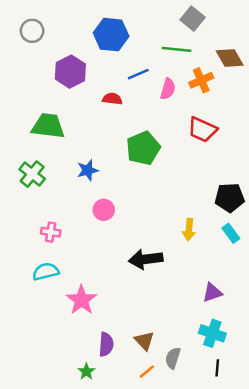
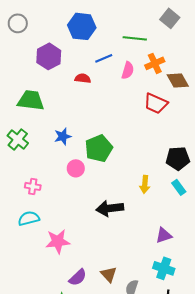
gray square: (193, 19) -> (170, 18), moved
brown diamond: (230, 58) -> (178, 80), moved
green pentagon: (143, 148) -> (99, 148), moved
pink star: (81, 300) -> (58, 241), turned 30
purple semicircle: (106, 344) -> (78, 277), turned 42

